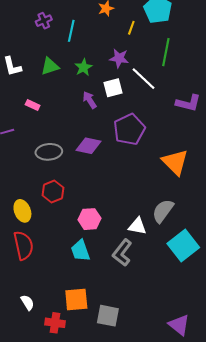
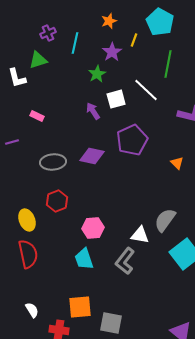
purple star: (119, 58) -> (112, 52), moved, turned 30
green triangle: (50, 66) -> (38, 60), moved
green star: (83, 67) -> (97, 74), moved
orange triangle: (175, 162) -> (177, 163), moved, size x0.5

